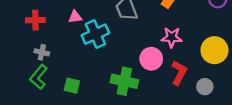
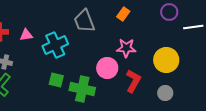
pink triangle: (75, 17) -> (26, 35), moved
green square: (72, 86) -> (56, 80), moved
gray circle: (205, 87) -> (165, 93), moved

